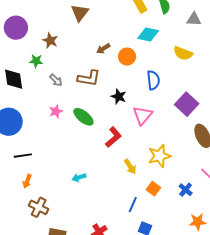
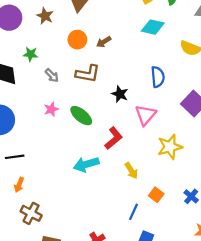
brown star: (50, 41) -> (45, 16), moved
orange circle: (127, 57) -> (77, 40), moved
yellow star: (159, 156) -> (170, 147), moved
cyan arrow: (79, 177) -> (86, 164), moved, size x1.6

